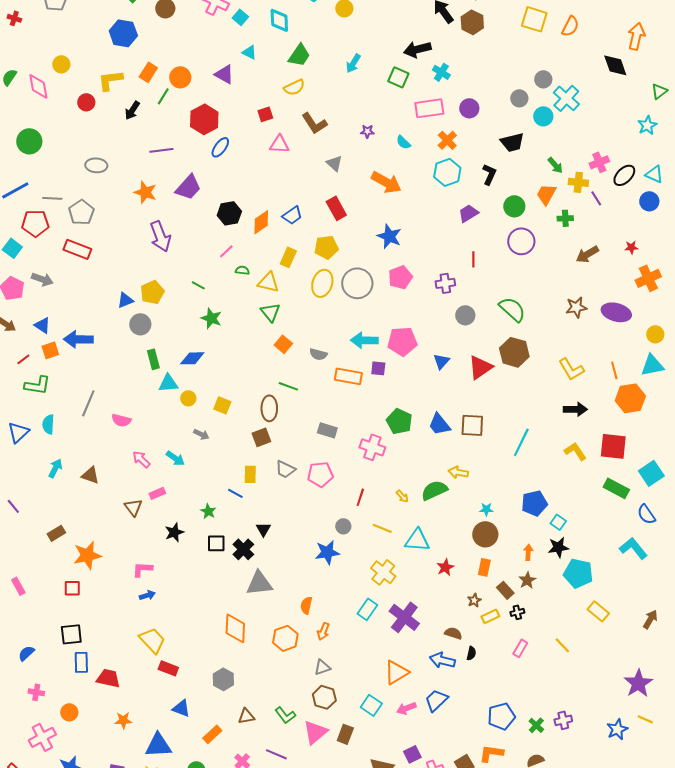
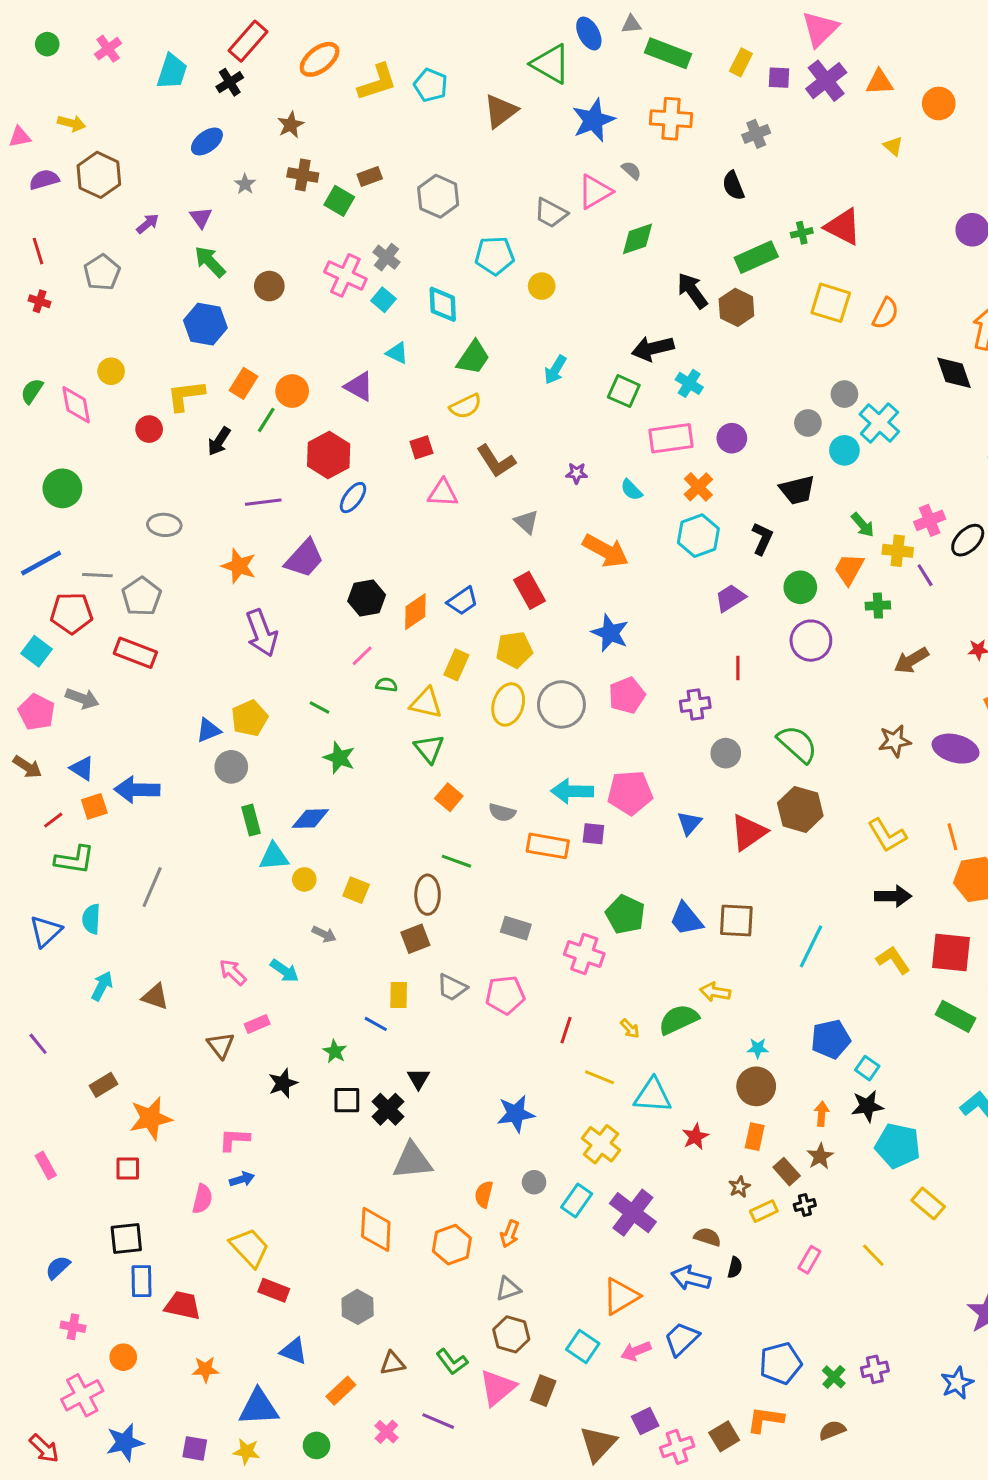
pink semicircle: (121, 420) -> (202, 1199), moved, turned -90
gray circle: (343, 526) -> (534, 1182), moved

